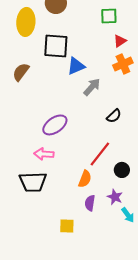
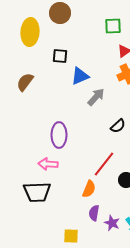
black square: (56, 46) -> (60, 56), size x0.6
purple ellipse: (55, 125) -> (59, 135), turned -55
purple star: (115, 197) -> (112, 223), moved

